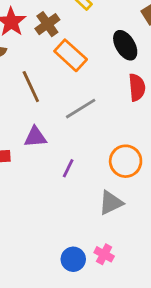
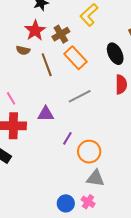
brown line: (31, 87) -> (47, 65), moved
orange circle: (126, 161) -> (89, 152), moved
gray triangle: (111, 203) -> (95, 178), moved, turned 30

